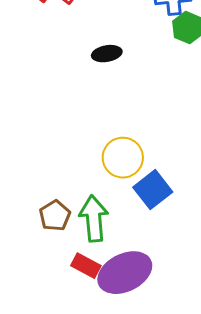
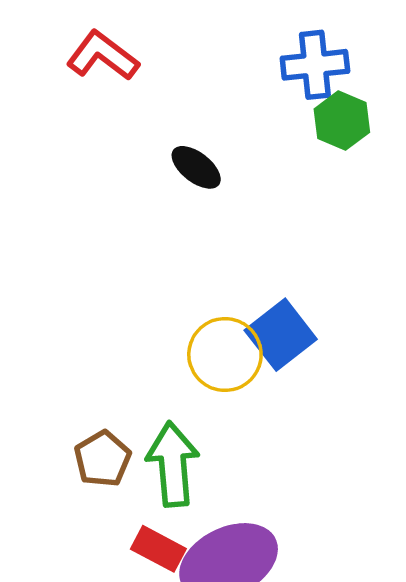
black ellipse: (107, 54) -> (196, 167), turned 48
blue square: (153, 190) -> (281, 335), moved

